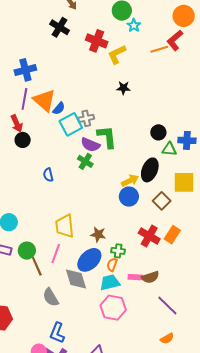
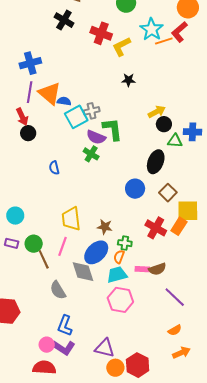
cyan star: (134, 25) -> (152, 29), moved, size x1.6
blue semicircle: (59, 108) -> (64, 101), turned -120
yellow arrow: (130, 181) -> (157, 112), moved
yellow square: (184, 182) -> (188, 211), moved

